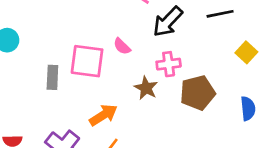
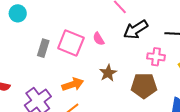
pink cross: (169, 64) -> (156, 57), moved

